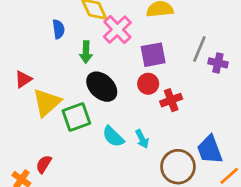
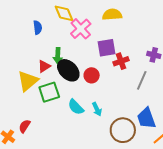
gray line: (199, 49) -> (142, 80), moved
green arrow: (86, 52) -> (58, 56), moved
red triangle: (23, 79) -> (44, 66), moved
red circle: (148, 84) -> (92, 75), moved
red cross: (171, 100) -> (121, 61), moved

